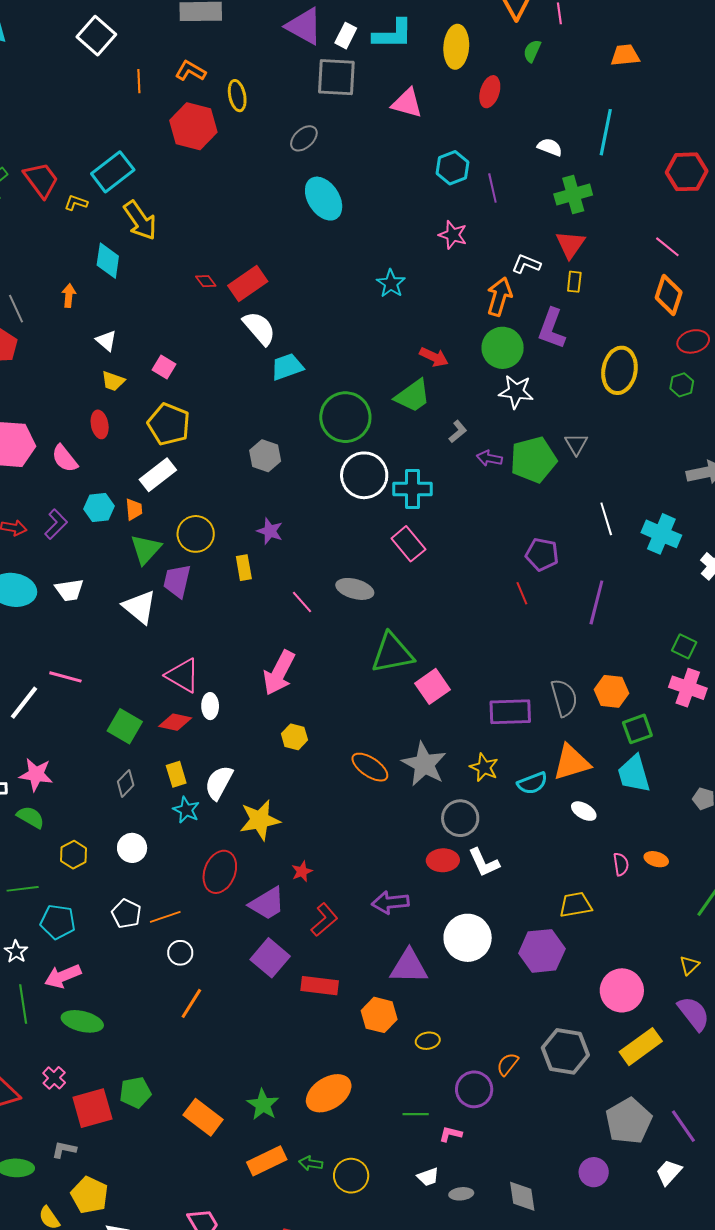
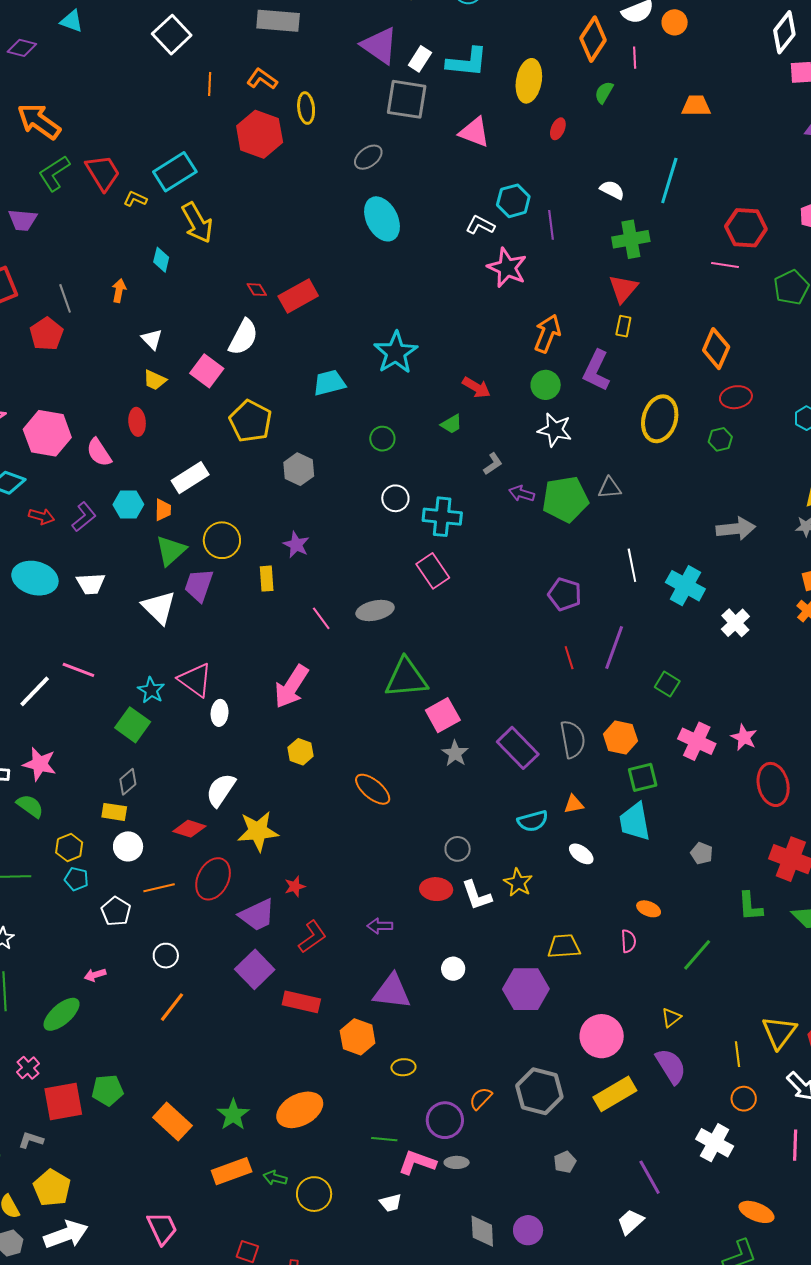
red ellipse: (490, 92) -> (558, 129), size x0.7
pink star: (453, 235) -> (507, 268), size x1.4
pink line: (667, 247) -> (725, 265), moved, turned -36
cyan diamond: (108, 261) -> (161, 260), size x0.7
white L-shape: (526, 264) -> (480, 225), moved
cyan star: (391, 283) -> (396, 353), moved, size x1.5
white semicircle: (259, 328) -> (243, 337), moved, turned 63
green circle: (503, 348) -> (546, 385), size x0.7
pink square: (164, 367) -> (207, 371), size x1.4
green trapezoid: (413, 396) -> (451, 424), size x0.6
green circle: (345, 417) -> (382, 439), size x0.5
yellow pentagon: (169, 424) -> (251, 421), moved
gray triangle: (576, 444) -> (610, 488), turned 50
white circle: (364, 475) -> (395, 498), size x0.6
gray ellipse: (355, 589) -> (375, 610), turned -33
red line: (522, 593) -> (569, 658), moved
green square: (684, 646) -> (667, 684), moved
purple rectangle: (510, 712) -> (518, 748), turned 42
red diamond: (175, 722) -> (189, 829), moved
orange triangle: (571, 762) -> (574, 804), size x0.5
gray star: (424, 764) -> (455, 753), moved, size x0.6
yellow star: (484, 767) -> (518, 883), moved
yellow rectangle: (176, 774) -> (114, 812), moved, turned -70
cyan star: (186, 810) -> (151, 690), moved
gray circle: (460, 818) -> (458, 849), size x0.7
pink semicircle: (621, 864) -> (628, 941), moved
purple arrow: (390, 902) -> (380, 926), size x0.7
orange line: (165, 917) -> (159, 888), moved
cyan pentagon: (58, 922) -> (76, 879), moved, size x0.7
white circle: (468, 938) -> (453, 969), size x0.5
pink arrow: (63, 976) -> (95, 975), moved, size x0.6
green ellipse: (82, 1021) -> (62, 1014), turned -60
gray pentagon: (629, 1121) -> (565, 1162), moved, size x0.5
pink L-shape: (451, 1134) -> (417, 1162), size x1.6
purple circle: (594, 1172) -> (528, 1230), moved
gray ellipse: (461, 1194) -> (457, 1162), moved

